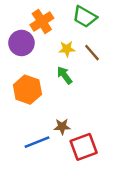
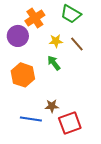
blue line: (37, 142) -> (31, 119), turned 30

